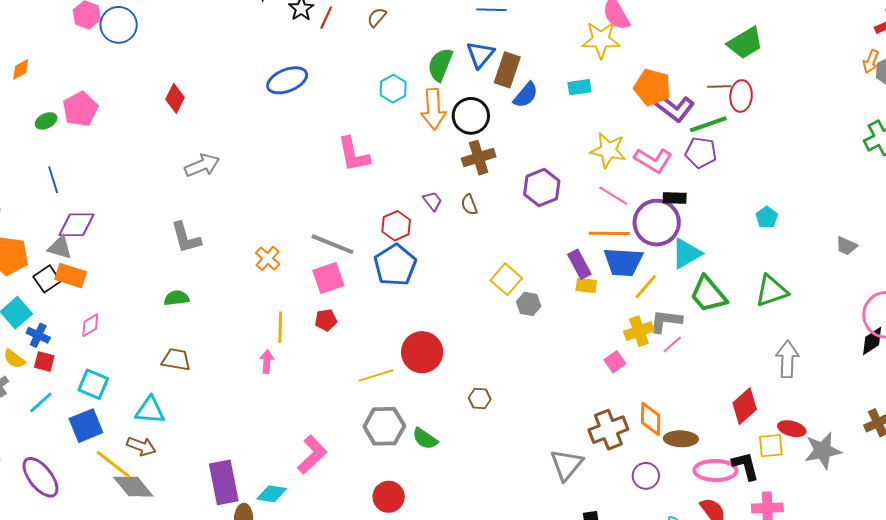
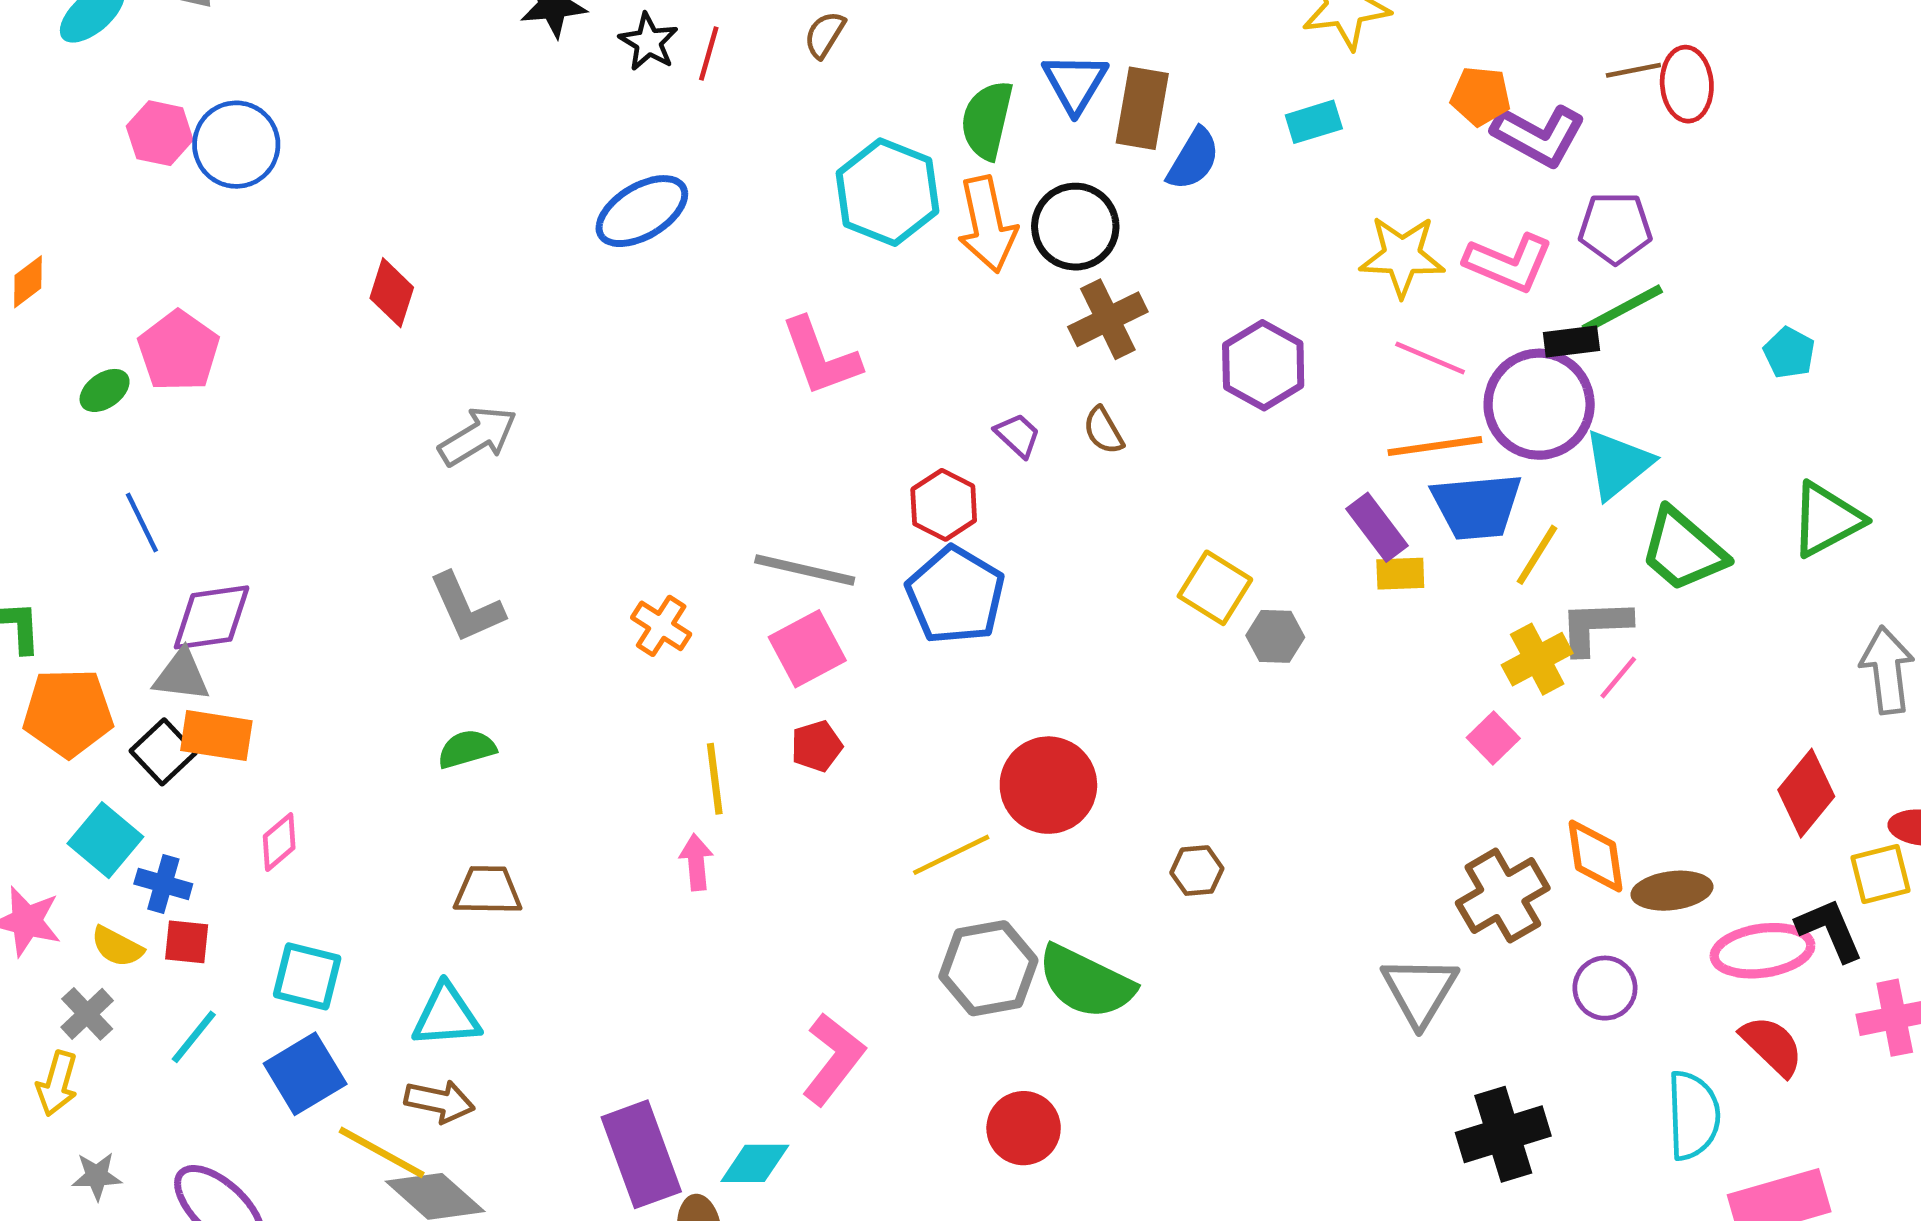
orange pentagon: (652, 87) -> (1481, 96), size x0.7
cyan hexagon: (393, 89) -> (887, 192), size x1.6
green line: (708, 124) -> (1622, 309), moved
green semicircle: (425, 439) -> (1086, 982), size x1.6

